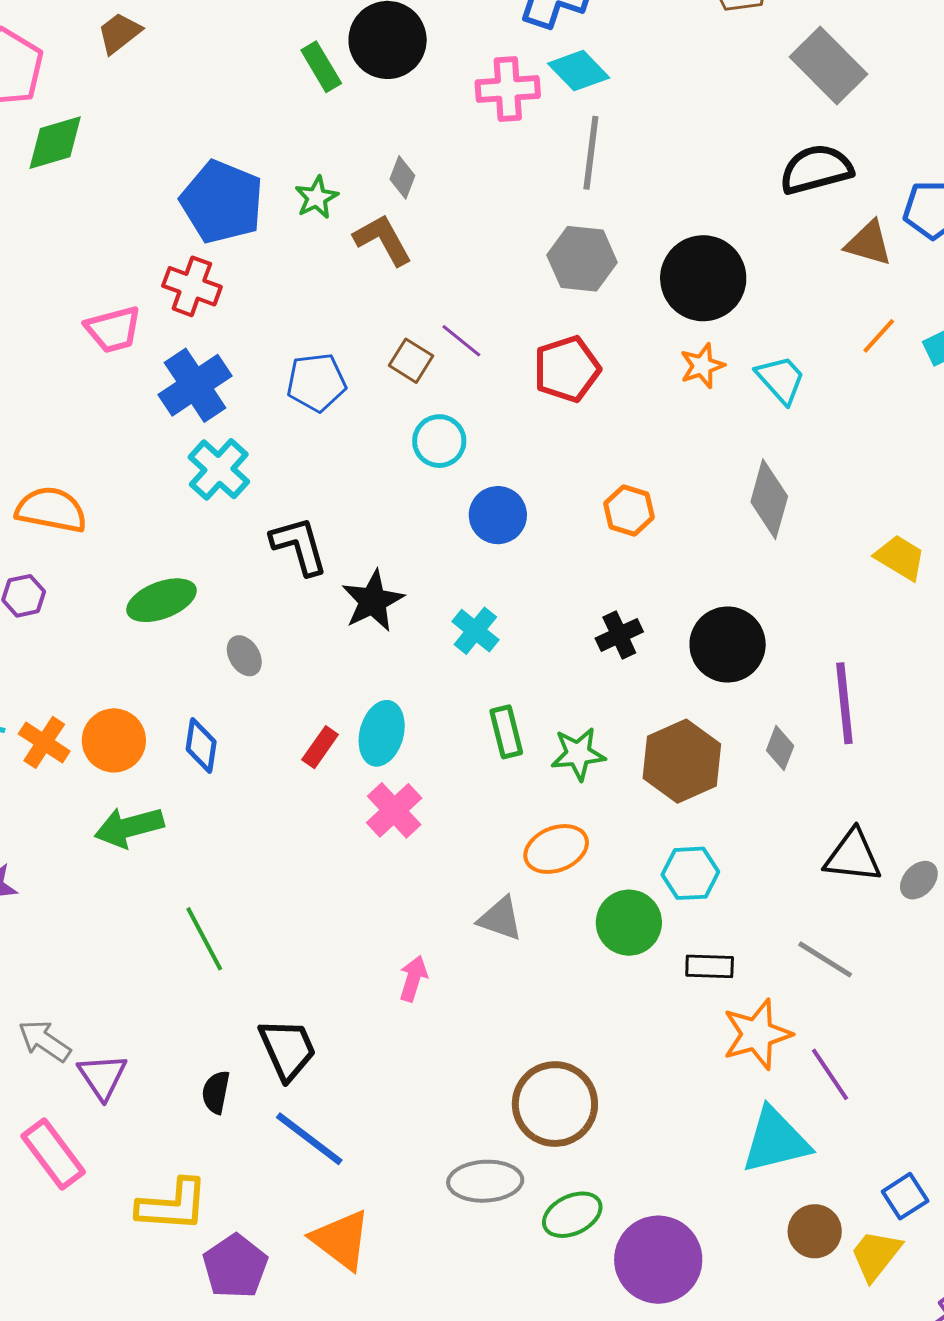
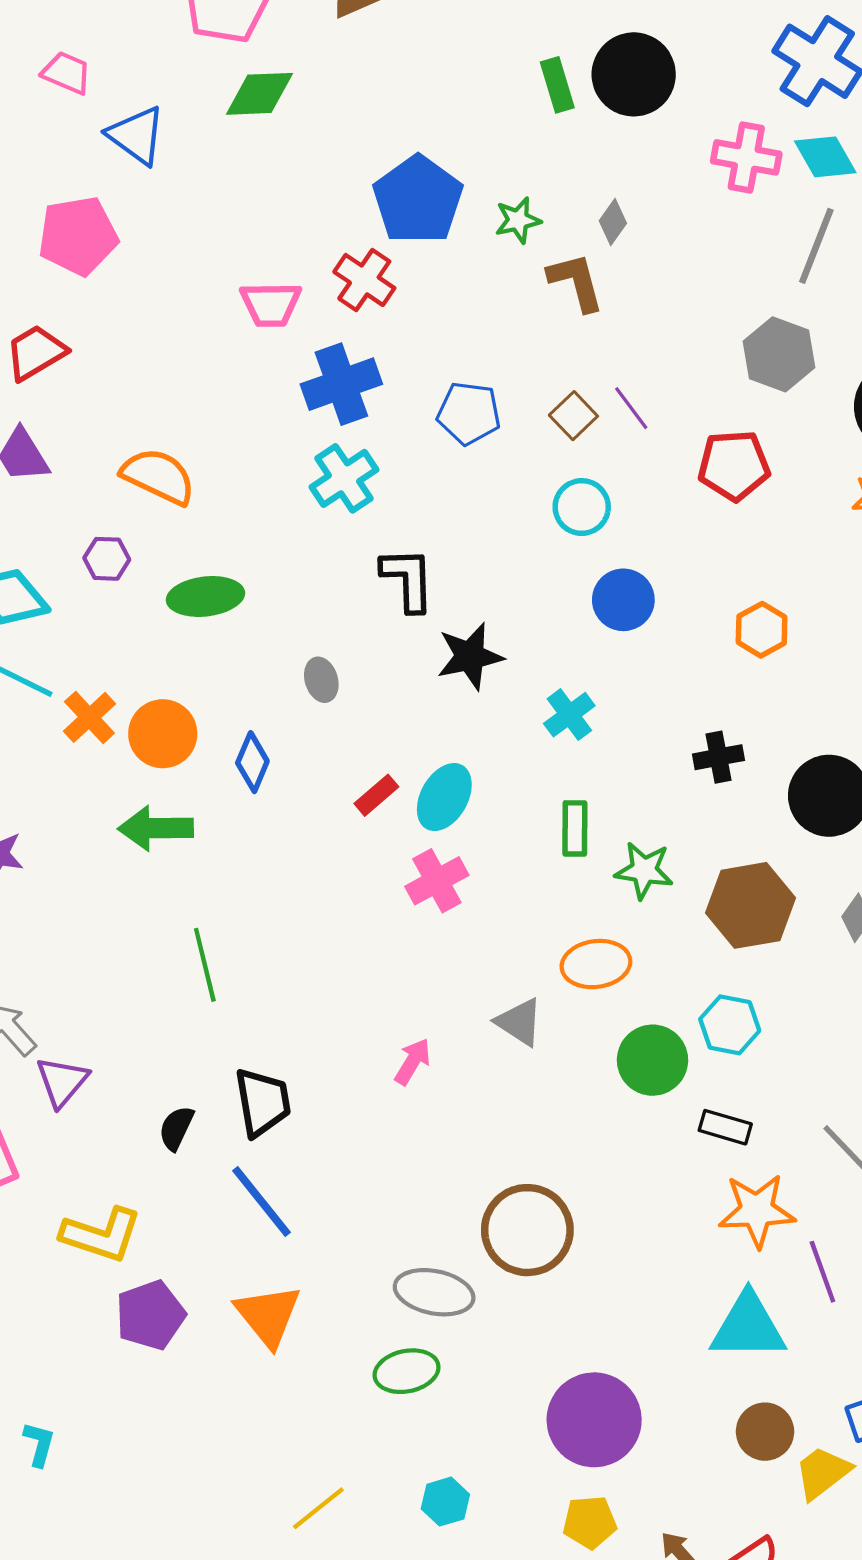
green ellipse: (161, 600) -> (205, 596), moved
green ellipse: (572, 1215) -> (407, 1371), moved

